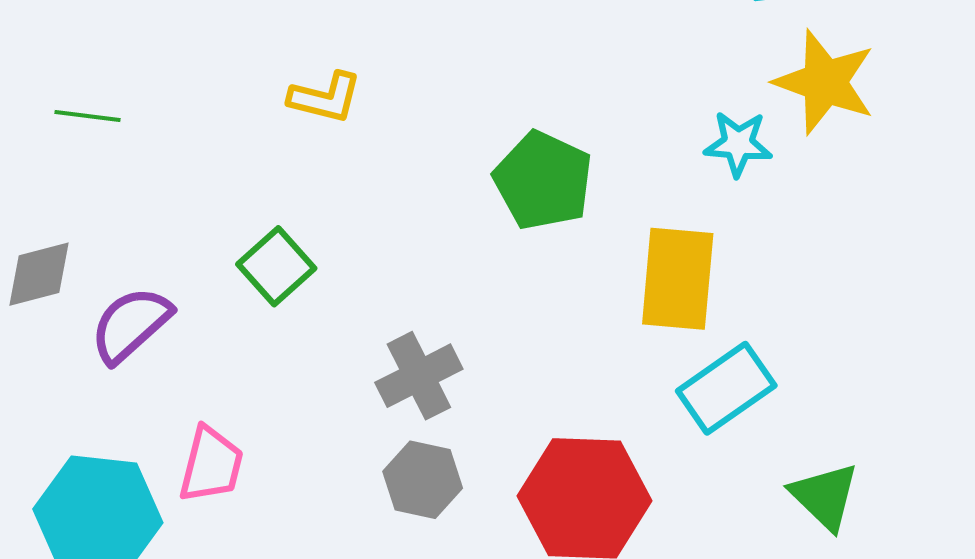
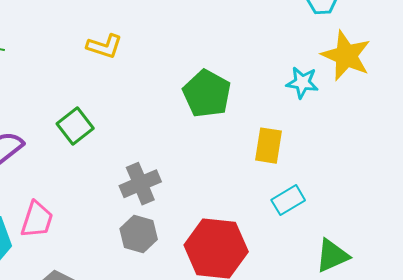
yellow rectangle: (678, 279) -> (269, 146), size x0.7
cyan rectangle: (726, 388) -> (288, 200), size x0.7
green triangle: (825, 496) -> (332, 256), turned 48

